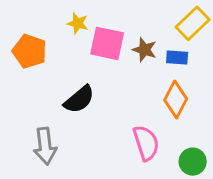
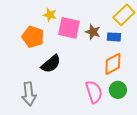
orange pentagon: (30, 51) -> (33, 37), moved
orange diamond: (176, 99) -> (113, 64), turned 35
green circle: (193, 162) -> (118, 90), moved

